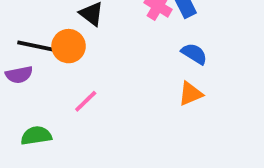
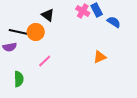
blue semicircle: (194, 54) -> (114, 22), moved
green semicircle: (36, 136) -> (19, 79), turned 98

